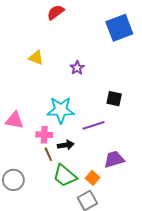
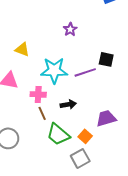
yellow triangle: (36, 58) -> (22, 49), moved
purple line: (94, 125) -> (85, 72), moved
black arrow: (66, 145) -> (68, 104), moved

